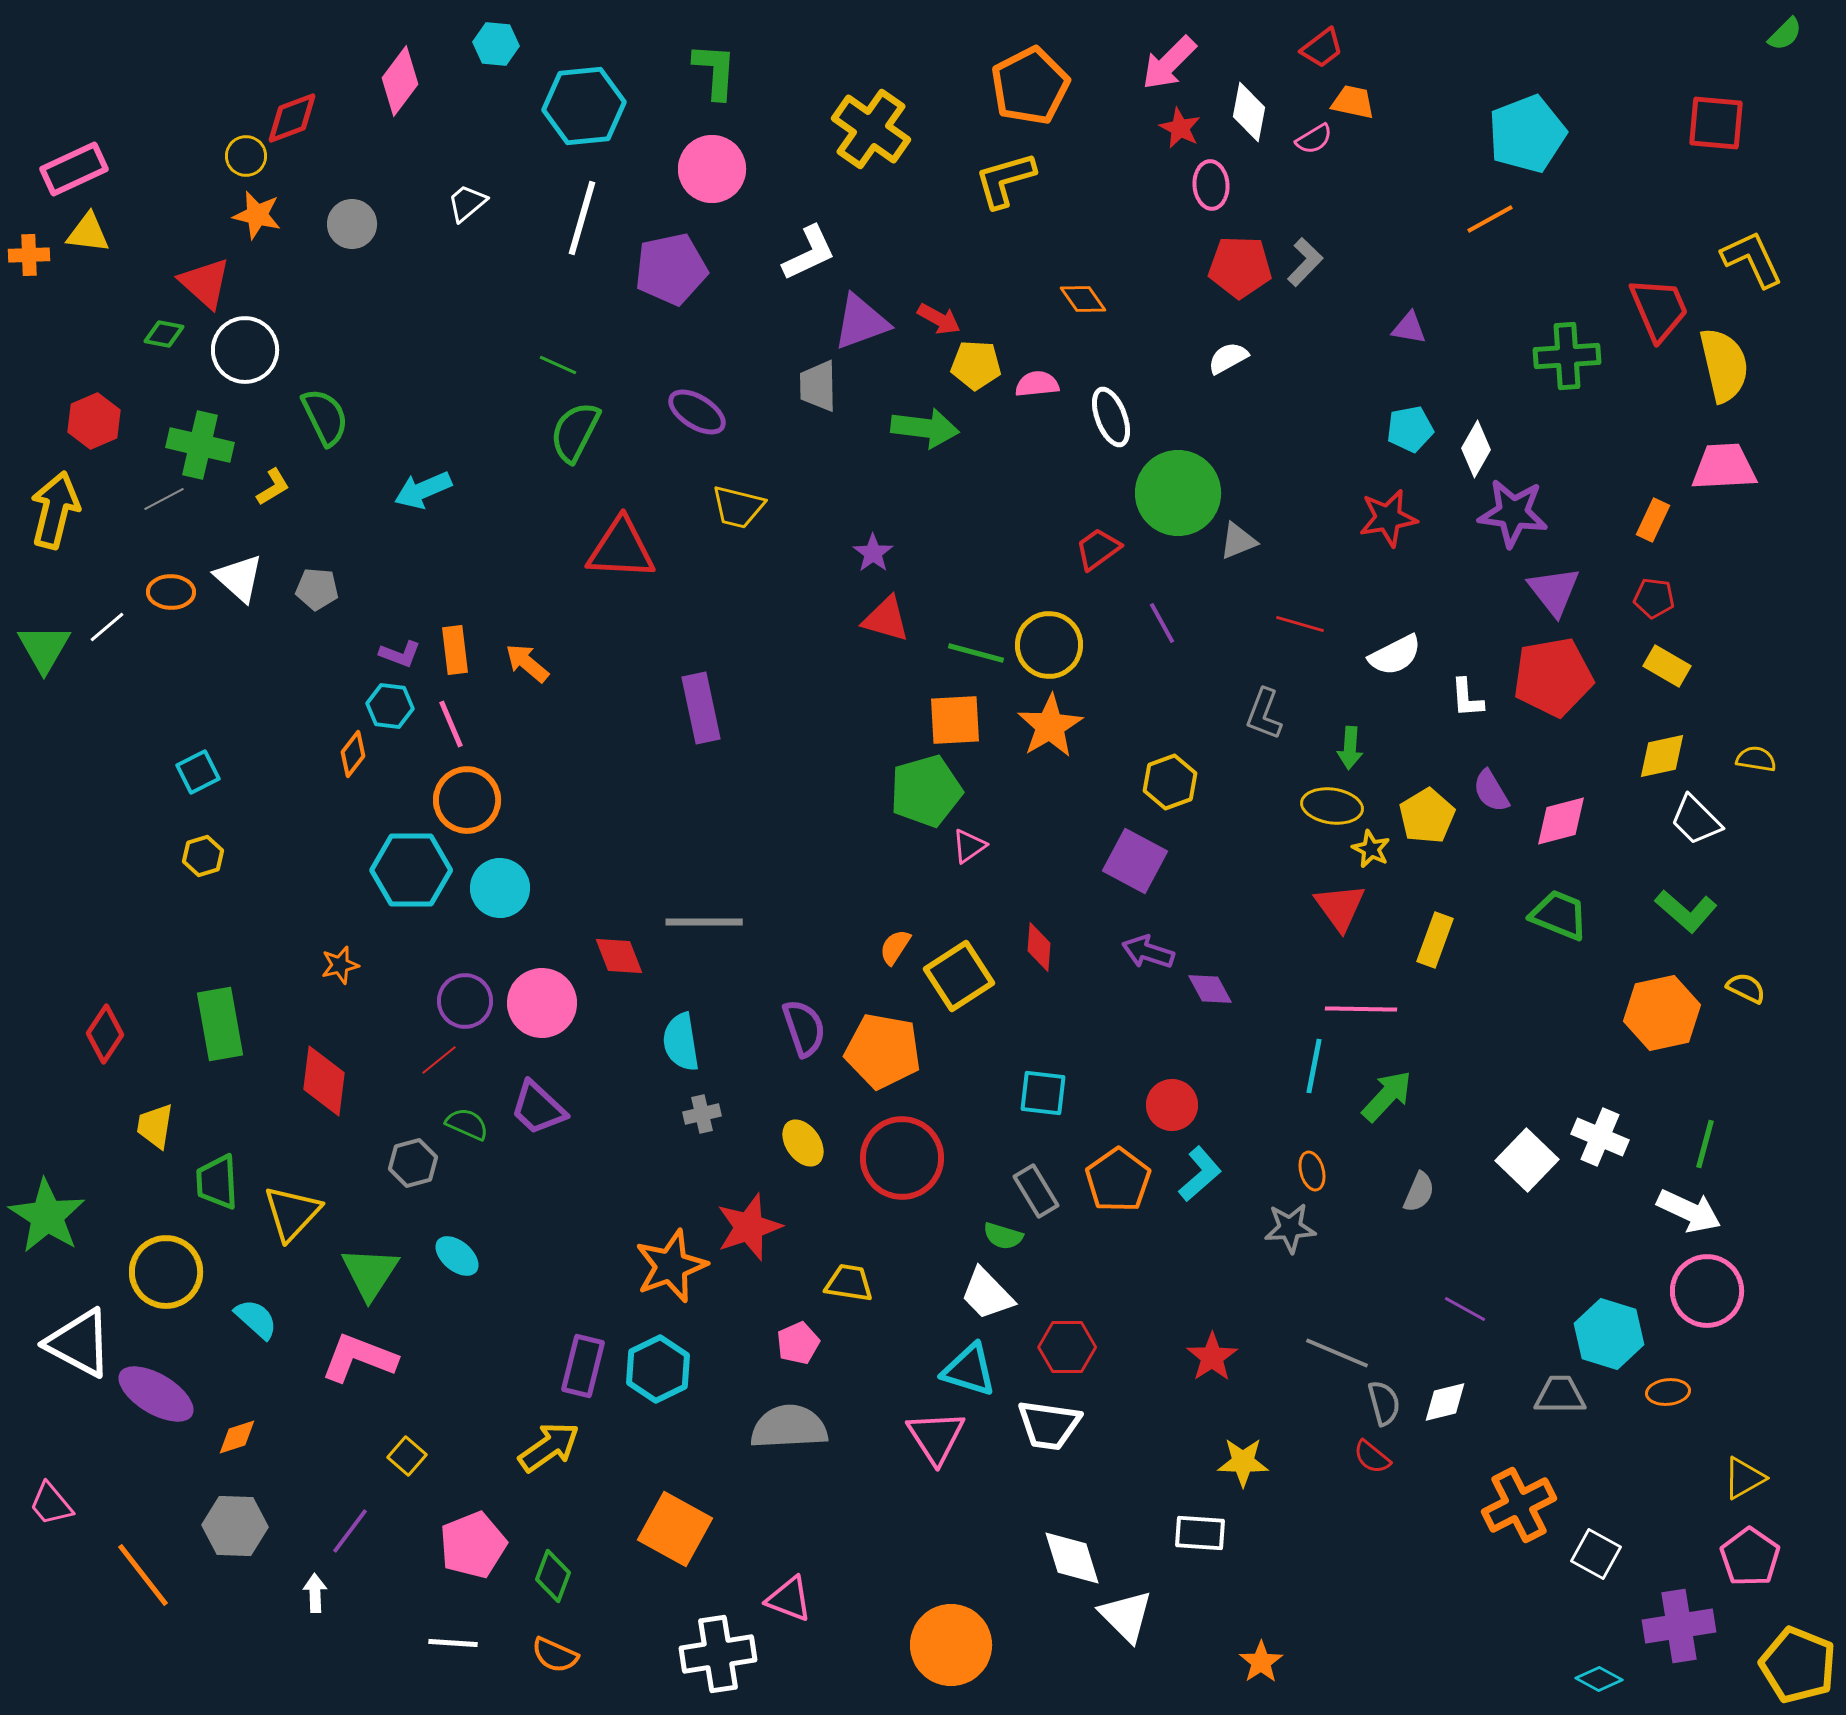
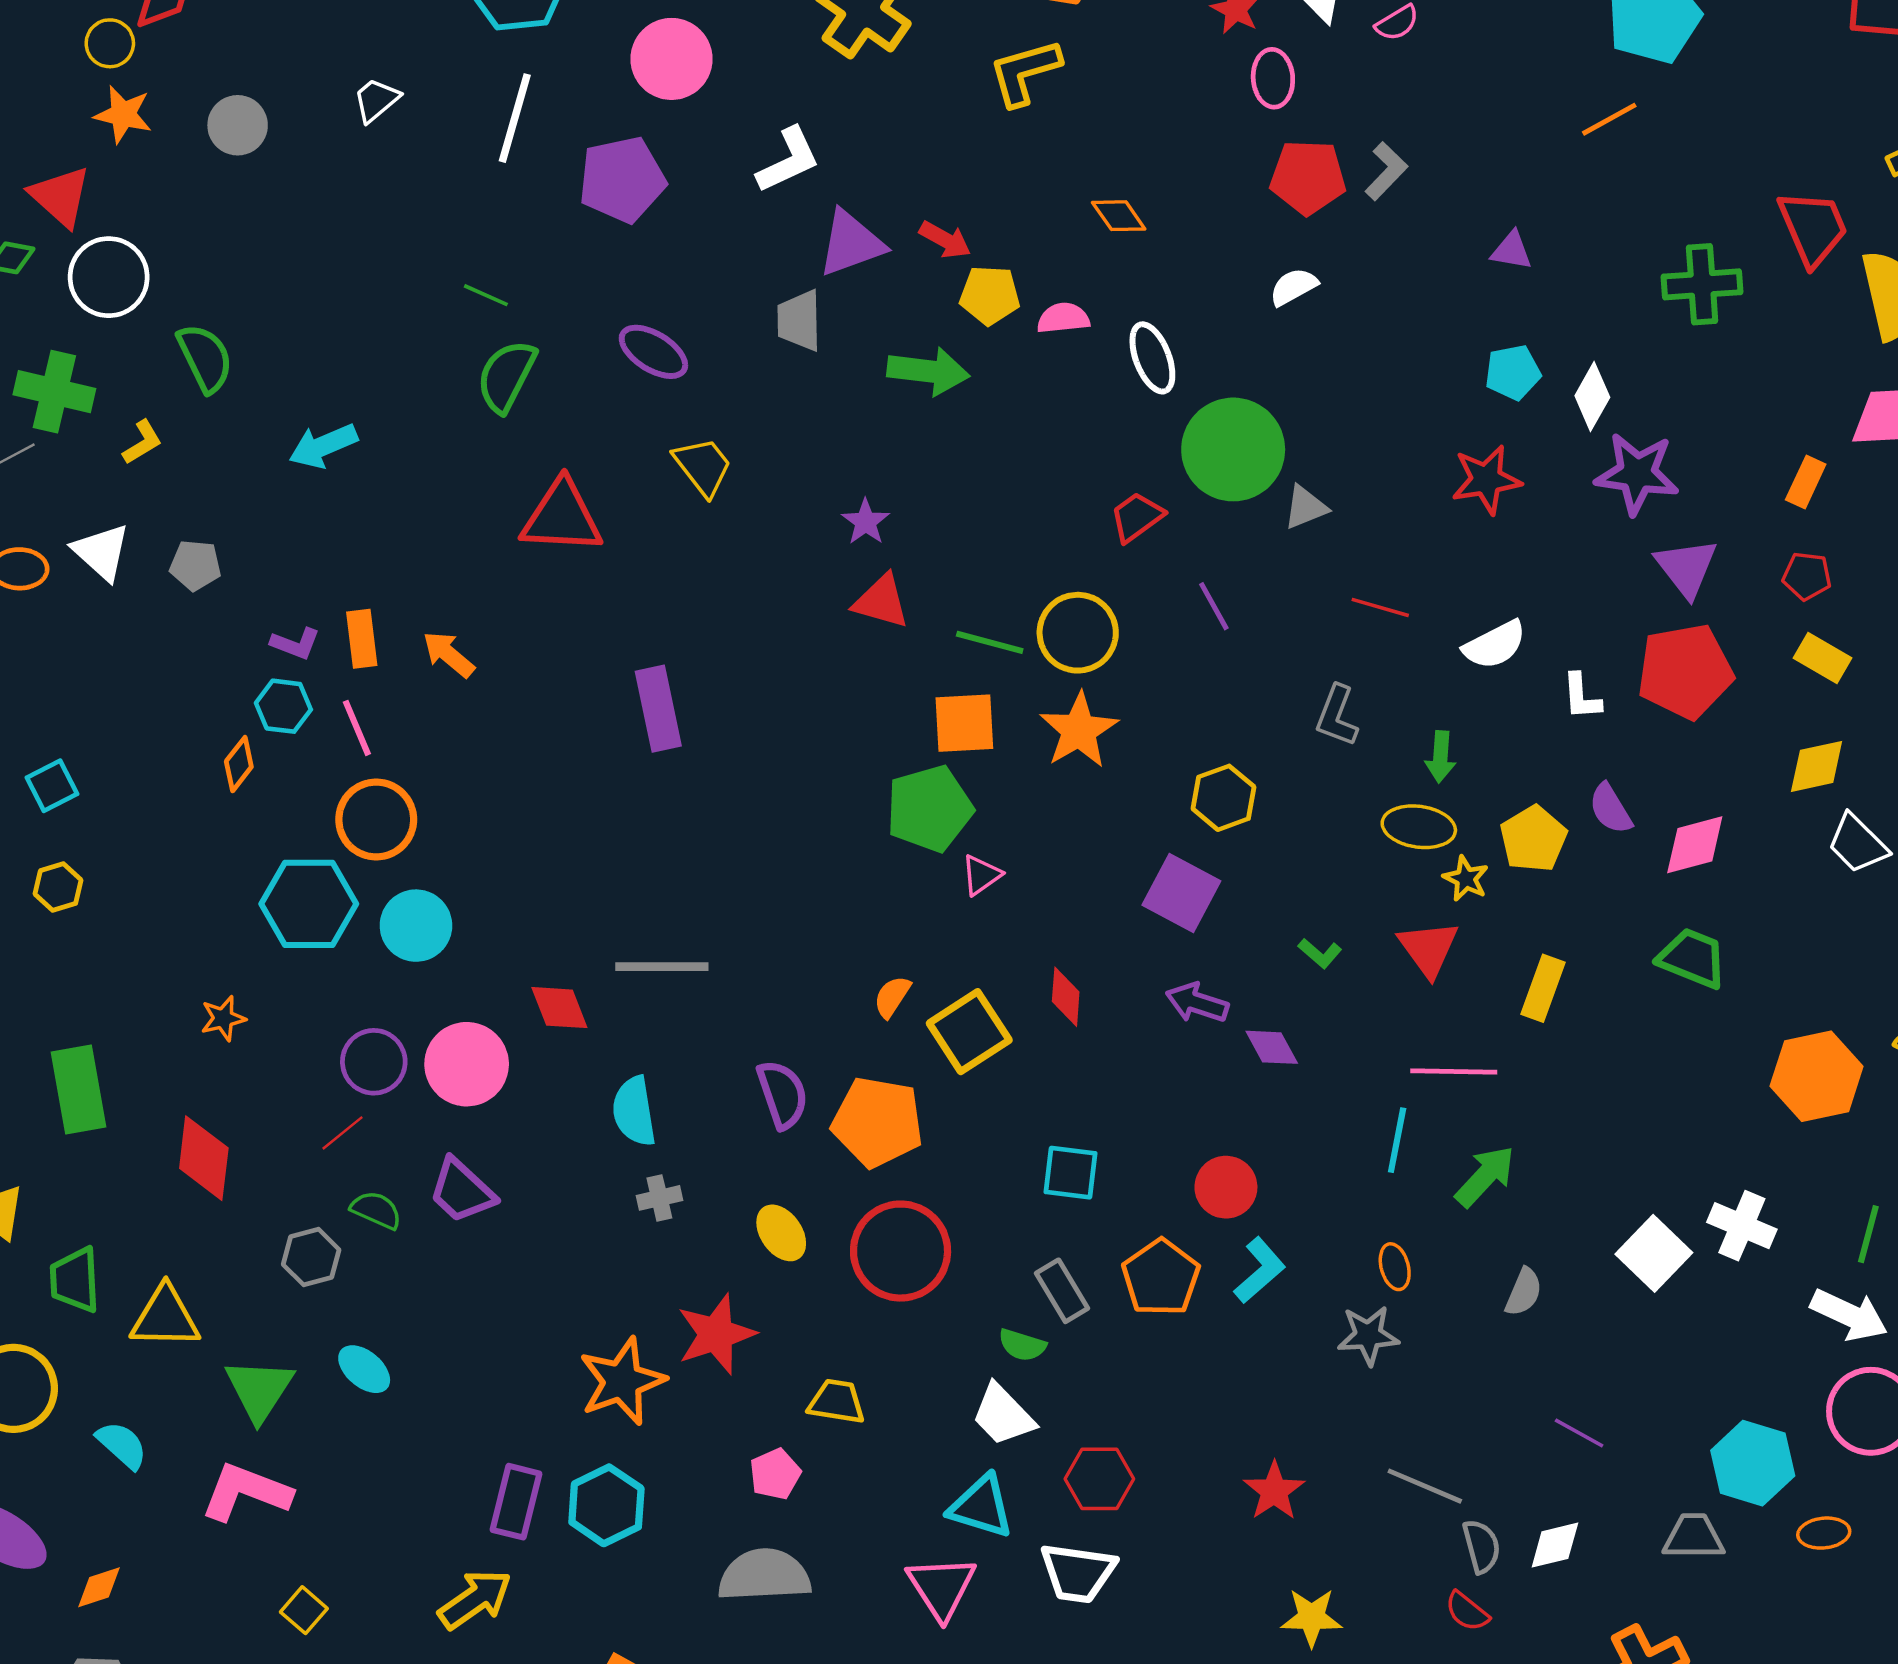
yellow trapezoid: (738, 507) -> (703, 466), turned -142
green L-shape: (1686, 911) -> (1320, 953), moved, size x0.6
yellow triangle: (292, 1213) -> (165, 1317), turned 48

